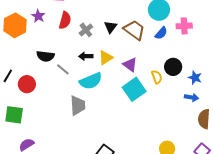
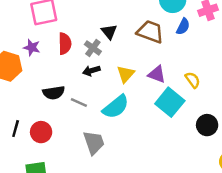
black triangle: (111, 27) -> (109, 32), moved
black arrow: (86, 56) -> (91, 71), moved
black circle: (173, 67) -> (207, 125), moved
gray trapezoid: (78, 106) -> (94, 143), moved

